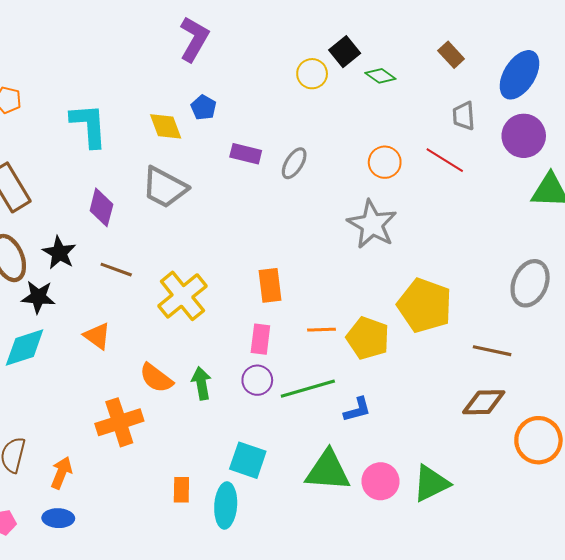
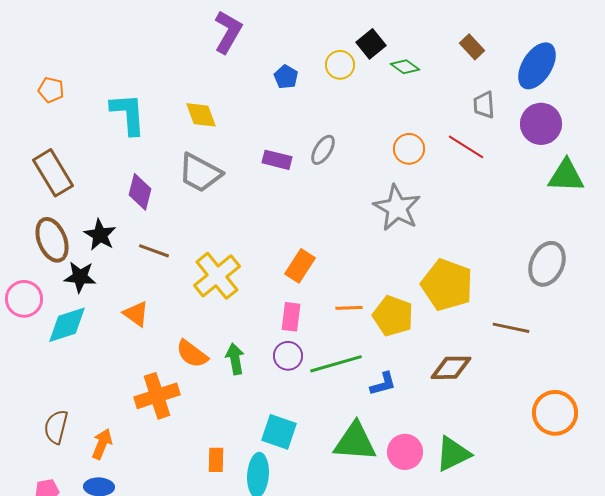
blue pentagon: (204, 107) -> (286, 77), moved
purple rectangle: (246, 154) -> (277, 160), moved
orange rectangle: (270, 285) -> (300, 266), turned 40
brown diamond: (484, 402) -> (451, 368), moved

